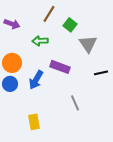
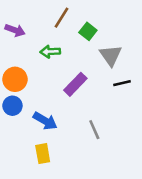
purple rectangle: (60, 67) -> (75, 84), turned -66
black line: (101, 73) -> (122, 83), moved
blue arrow: (36, 80) -> (45, 121), moved, turned -90

